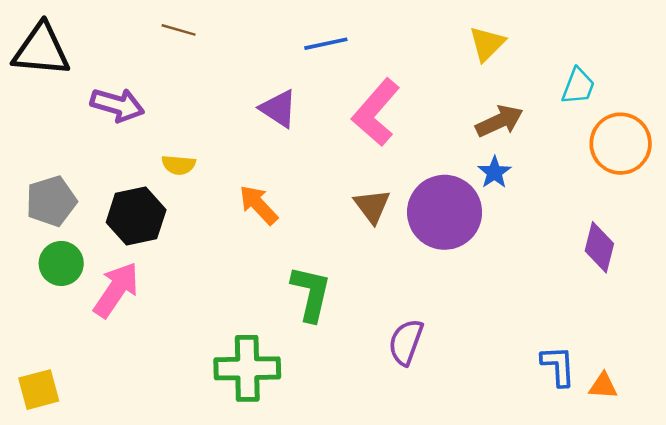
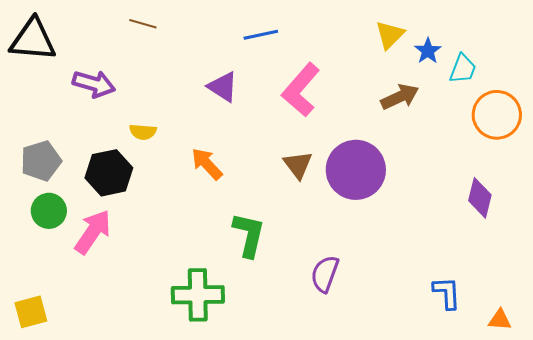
blue star: (494, 172) -> (428, 51), moved
orange triangle: (603, 386) -> (500, 320), moved

